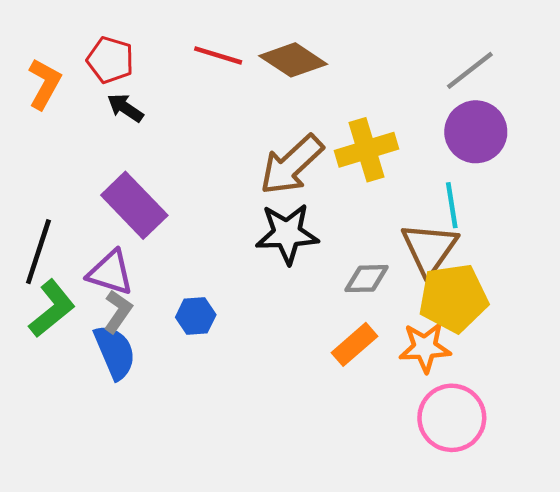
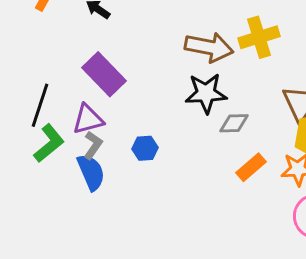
brown arrow: (292, 165) -> (209, 47), turned -126
purple triangle: (110, 273) -> (88, 119), turned -32
gray diamond: (366, 279) -> (234, 123), moved

